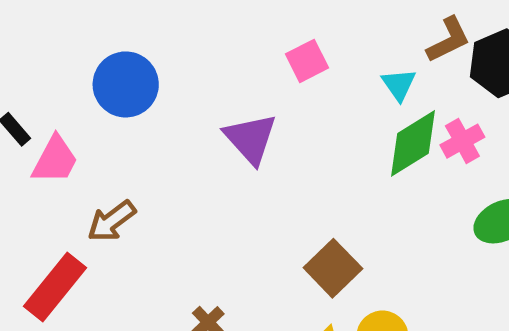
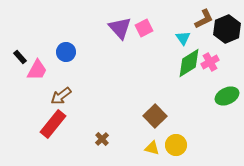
blue circle: (126, 84) -> (66, 52), moved, size x0.7
purple triangle: (250, 139) -> (120, 28), moved
red rectangle: (55, 287) -> (53, 124), moved

